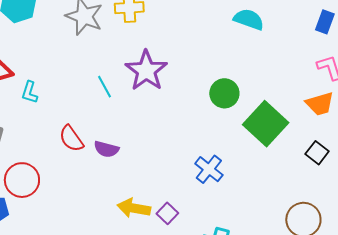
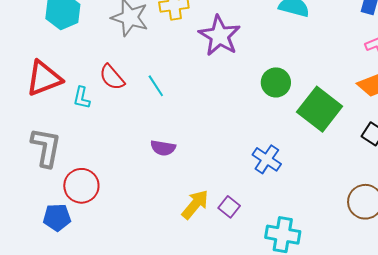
purple star: (146, 71) -> (220, 36), moved
red semicircle: (71, 139) -> (112, 77), moved
yellow arrow: (134, 208) -> (195, 204), turned 124

